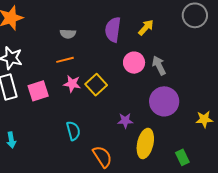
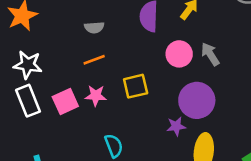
pink star: (72, 84) -> (96, 96), moved
yellow square: (96, 85) -> (136, 86), turned 35
purple circle: (164, 101) -> (197, 100), moved

